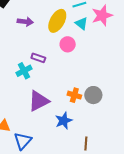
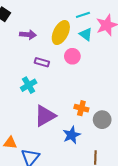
purple rectangle: (38, 58) -> (42, 62), moved
gray circle: (93, 95) -> (102, 120), moved

